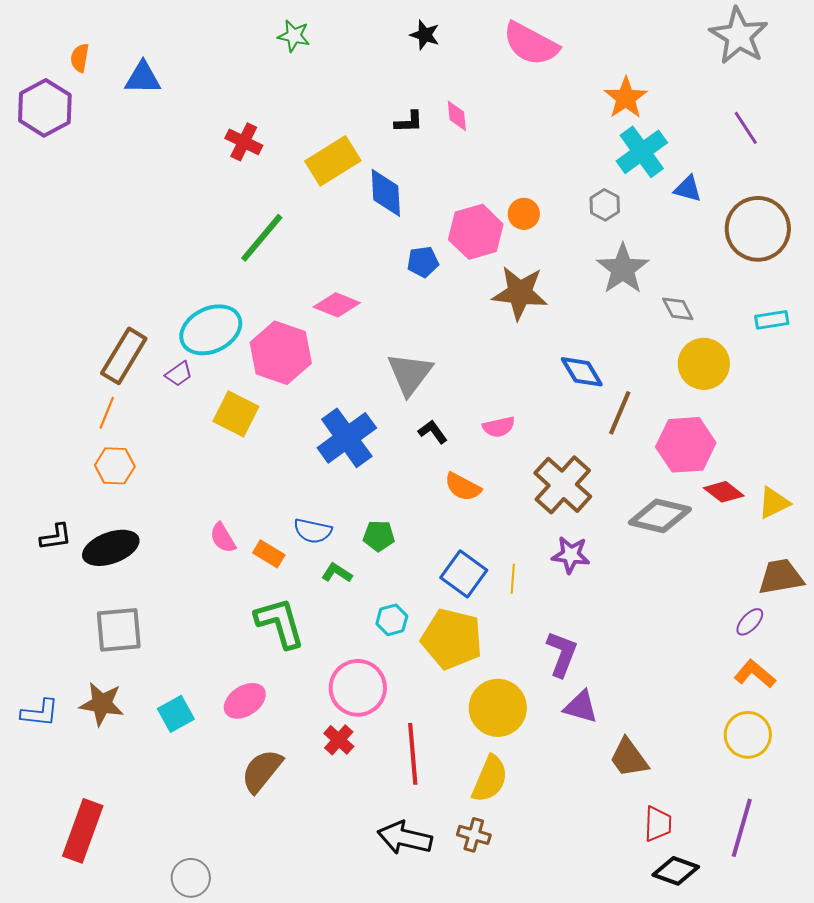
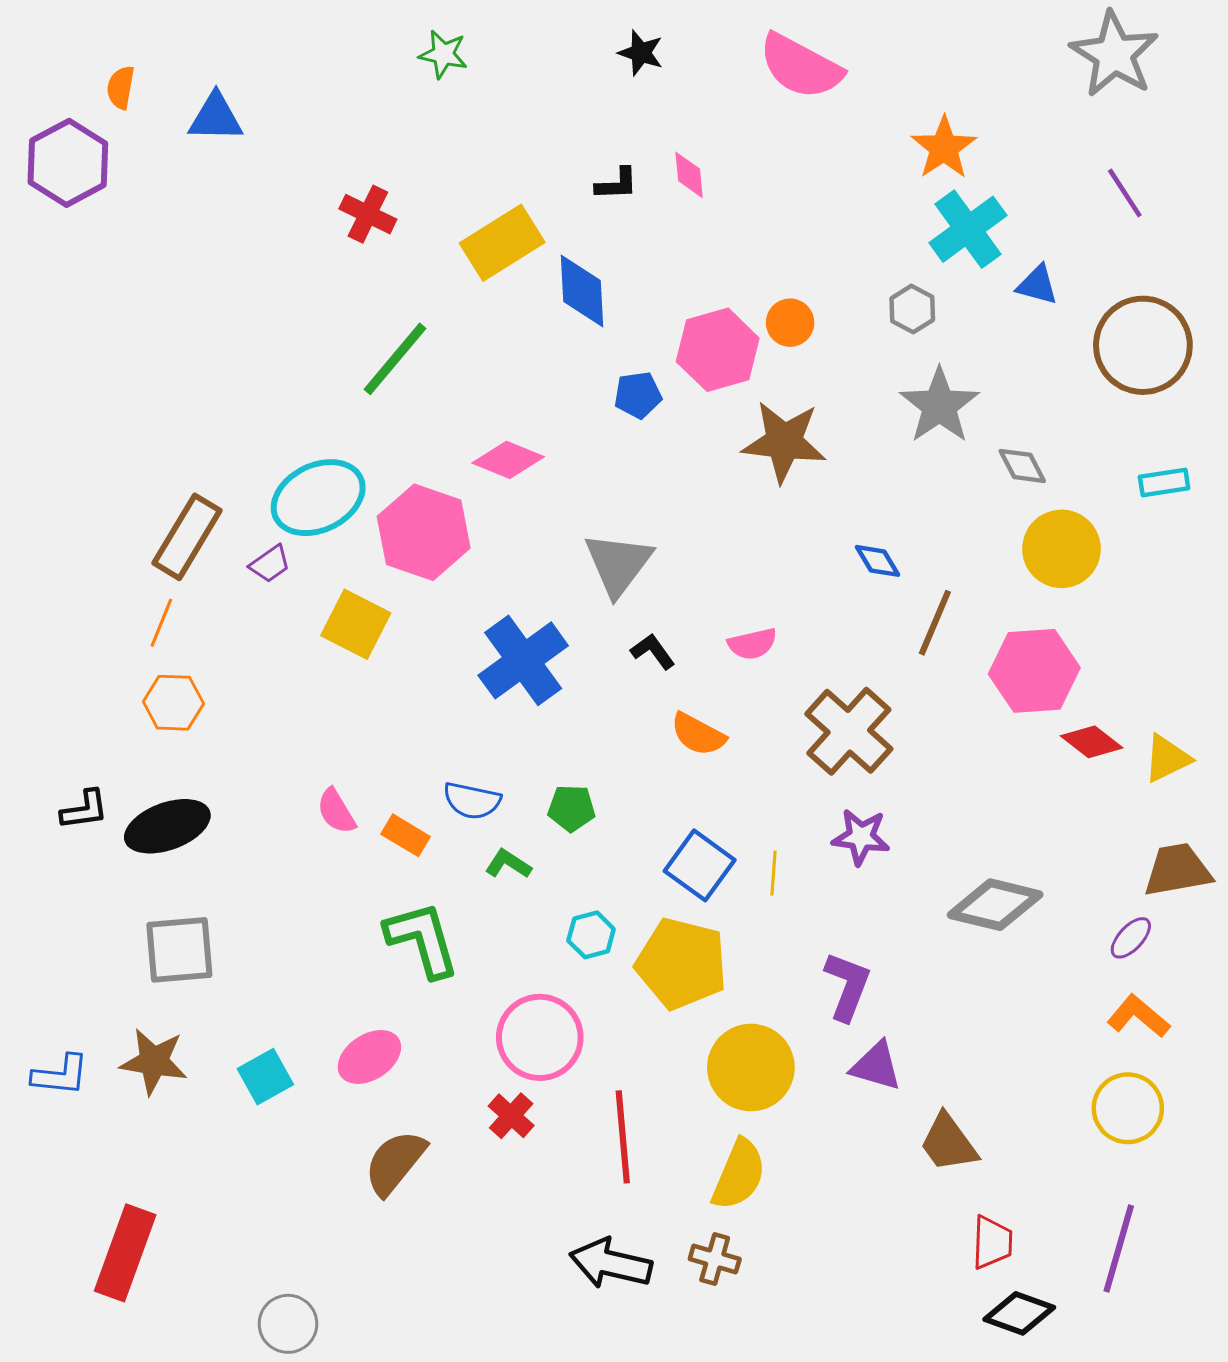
blue diamond: (582, 372) -> (878, 561), size x0.7
gray diamond: (660, 516) -> (995, 905), moved

